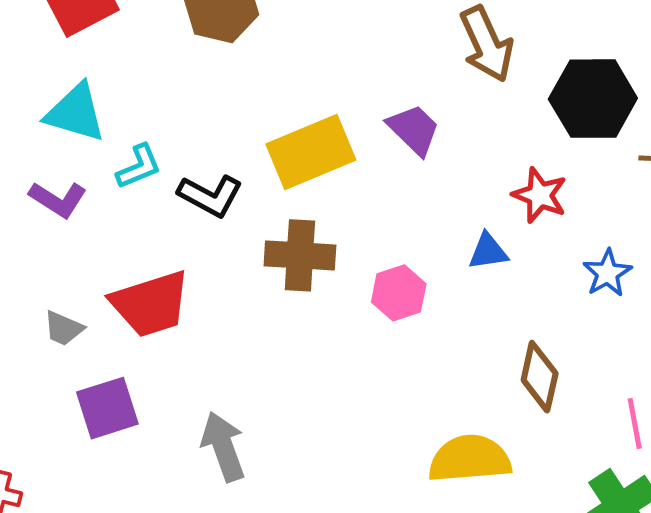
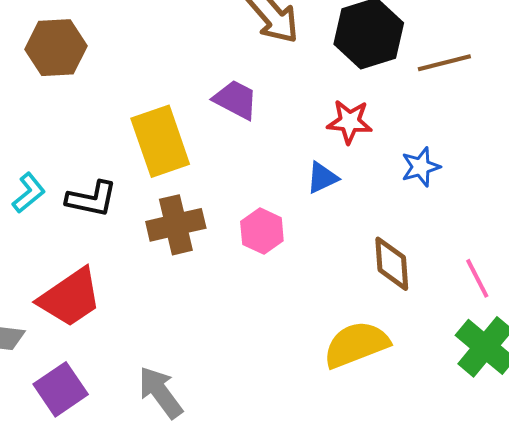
yellow rectangle: (311, 152) -> (160, 141), turned -70
blue star: (607, 273) -> (421, 167), turned 30

